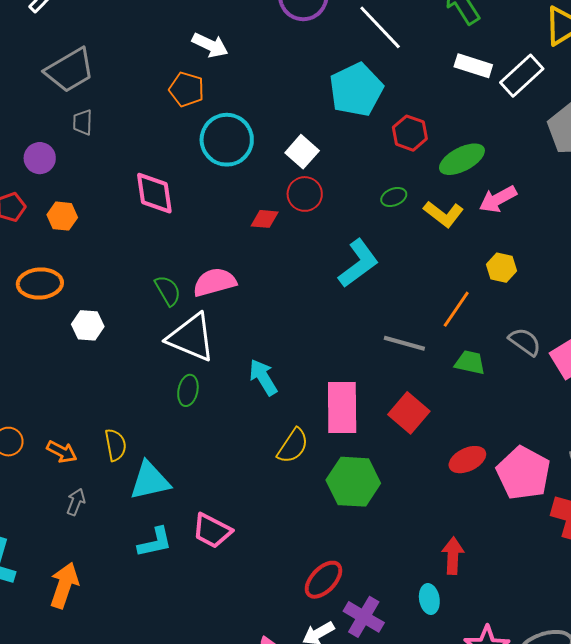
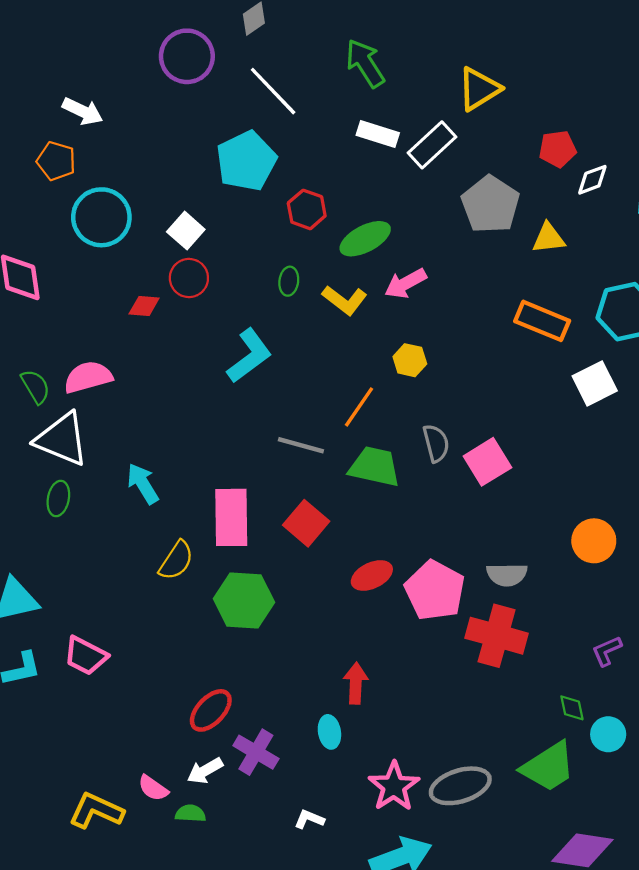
green ellipse: (394, 197) -> (289, 281), turned -60
gray semicircle: (525, 342) -> (436, 443), turned 40
green trapezoid: (470, 362) -> (375, 467), size x1.5

